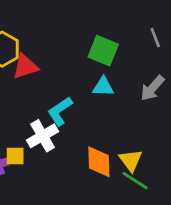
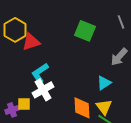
cyan triangle: (103, 87) -> (104, 83), moved, turned -35
cyan L-shape: (60, 111) -> (40, 73), moved

